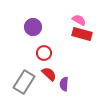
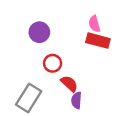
pink semicircle: (79, 20) -> (94, 24), turned -136
red semicircle: (49, 74) -> (69, 84), moved

